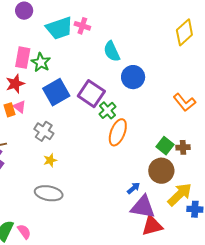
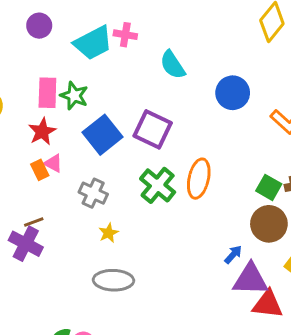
blue circle: (133, 77) -> (233, 93), moved
green cross: (108, 110) -> (158, 185), moved, size x1.4
red triangle: (152, 226) -> (268, 304), turned 30

